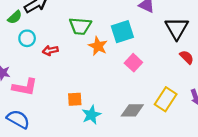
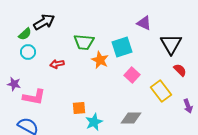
cyan circle: (27, 38) -> (28, 52), moved
yellow rectangle: (166, 99) -> (161, 91), moved, turned -70

